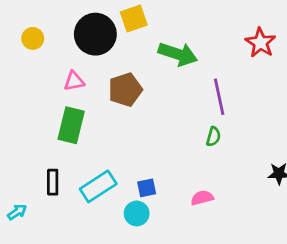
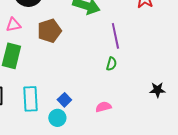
cyan rectangle: (98, 186) -> (30, 99), turned -60
blue square: (147, 188) -> (64, 100), turned -32

